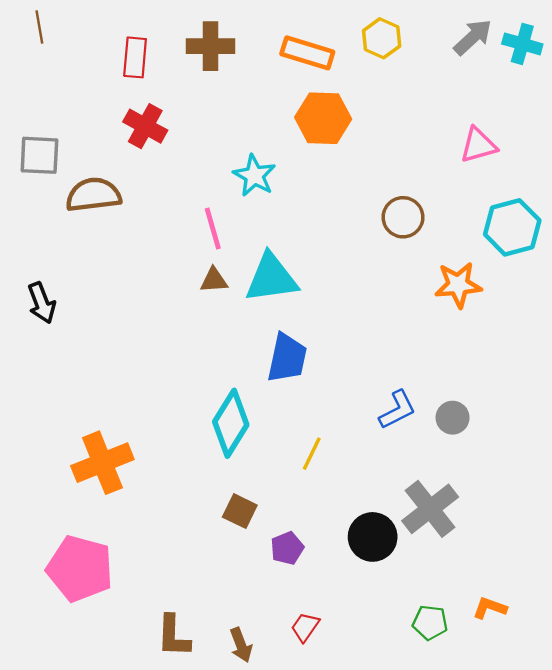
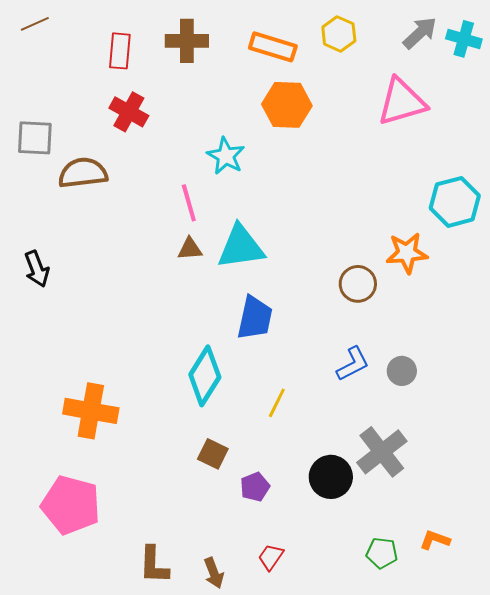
brown line: (39, 27) -> (35, 24), turned 76
pink triangle: (478, 145) -> (402, 102), moved, size x1.5
brown circle: (403, 217) -> (358, 284), moved
orange cross: (102, 463) -> (91, 411), turned 32

